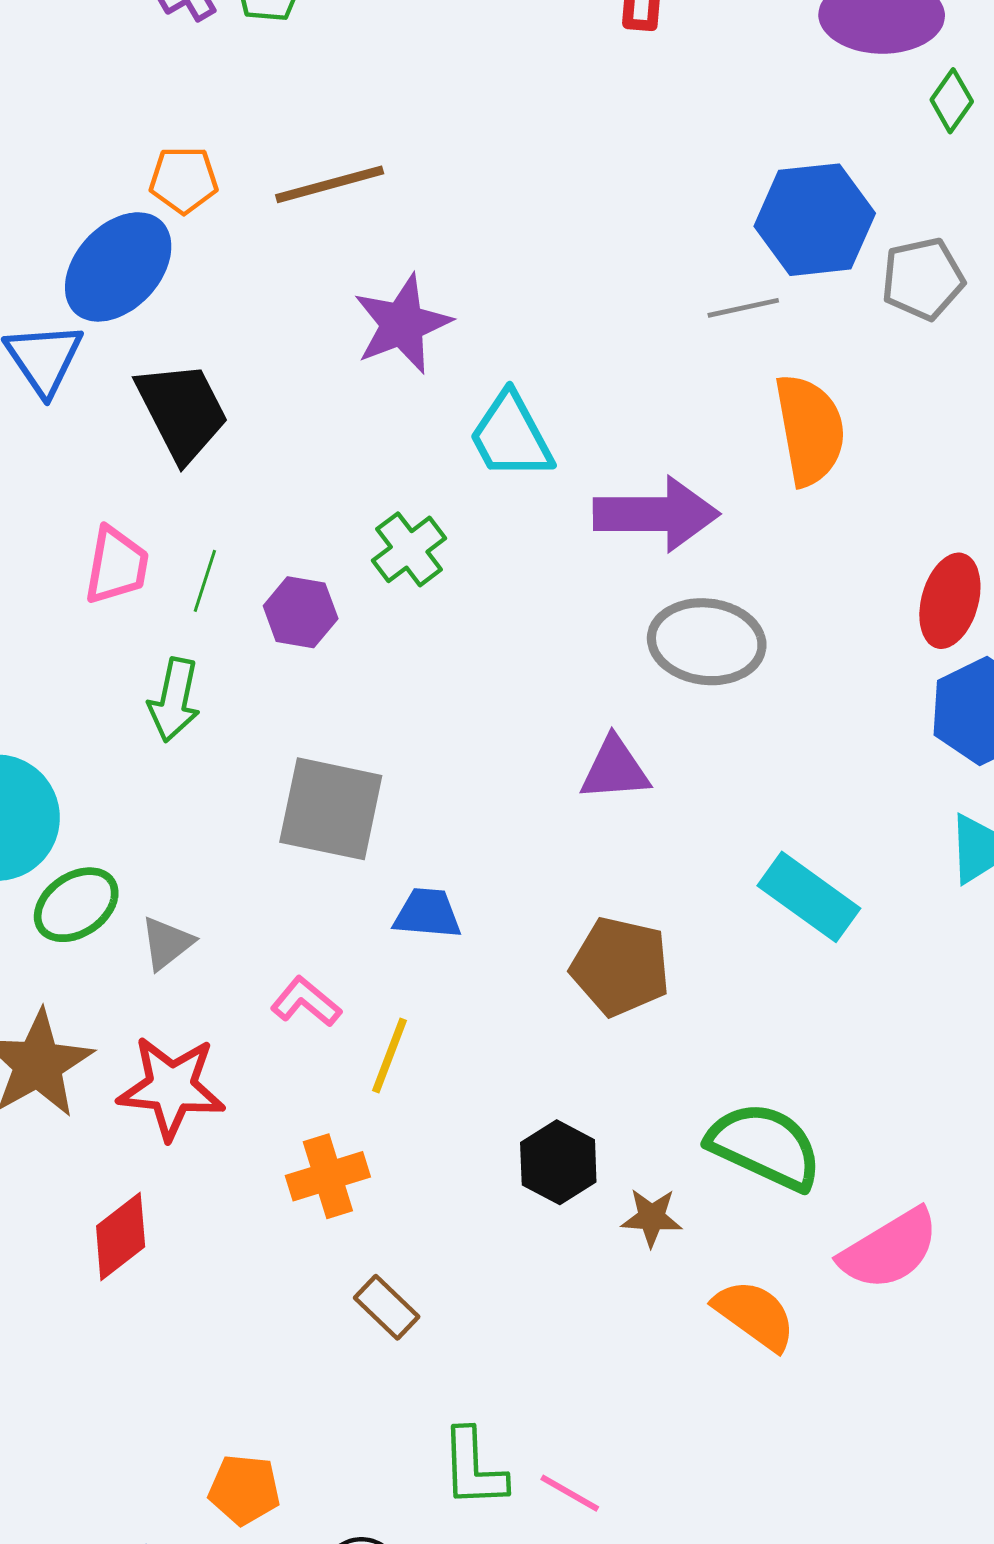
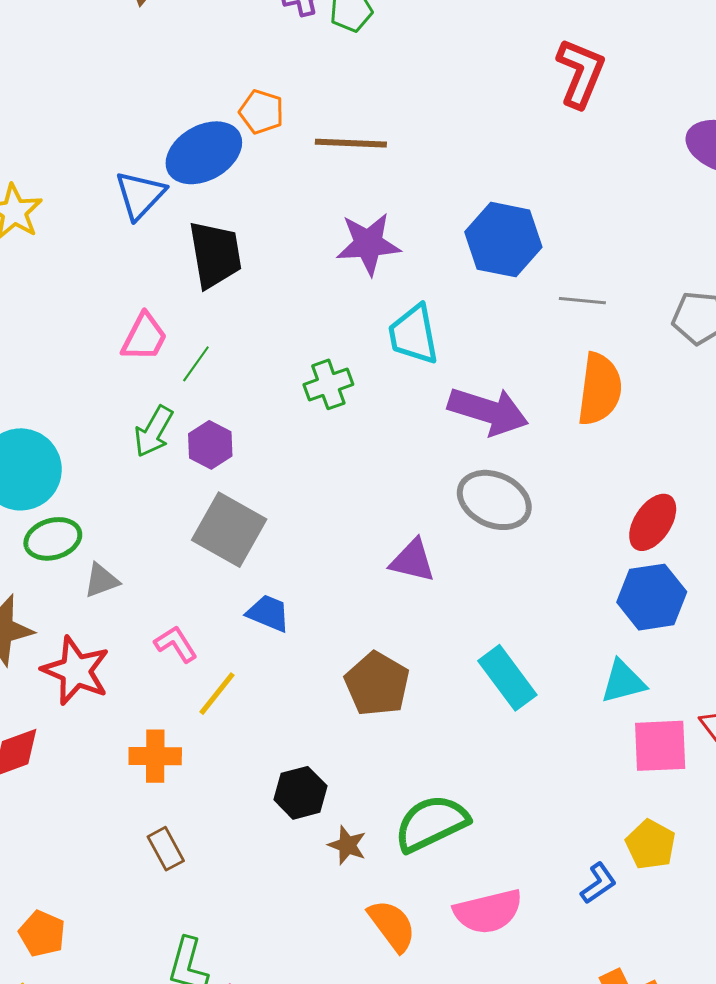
blue hexagon: (815, 220) -> (503, 240), moved
purple hexagon: (301, 612) -> (210, 445), moved
green semicircle: (765, 1146) -> (431, 823), turned -68

